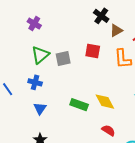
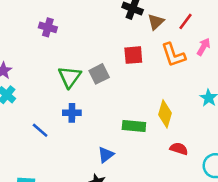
purple cross: (34, 24) -> (48, 27), moved
yellow diamond: (105, 102) -> (165, 114), turned 60
blue triangle: (40, 108) -> (106, 155), moved, turned 32

